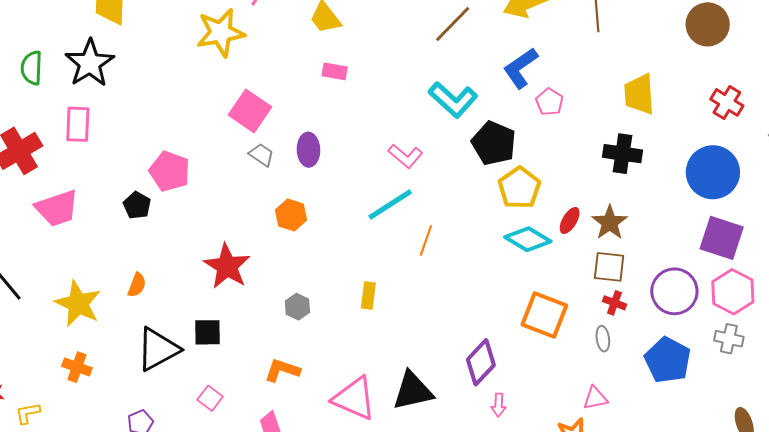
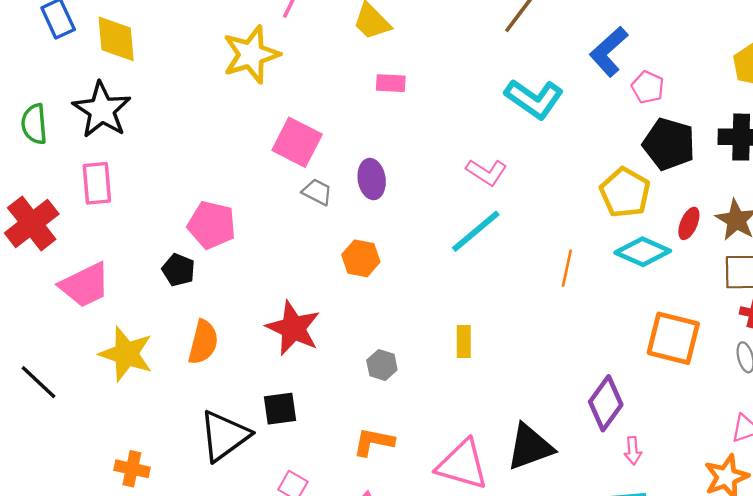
black pentagon: (494, 143) -> (669, 144), moved
orange line: (426, 240) -> (567, 268), moved
orange semicircle: (137, 285) -> (203, 342), moved, size x1.5
yellow star: (78, 304) -> (126, 354), moved

